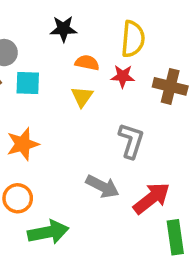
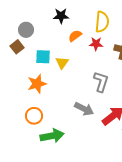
orange semicircle: (87, 63) -> (75, 36), turned -48
cyan square: (28, 83) -> (43, 57), moved
yellow triangle: (82, 97) -> (62, 63), moved

